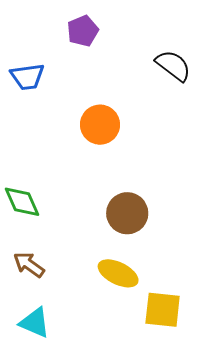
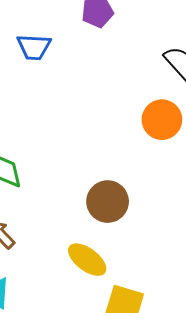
orange circle: (100, 125) -> (162, 120), moved

